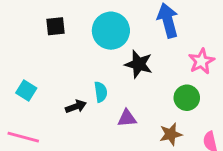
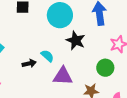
cyan semicircle: (101, 92) -> (47, 56), turned -48
purple triangle: (127, 118) -> (63, 76), size x1.5

